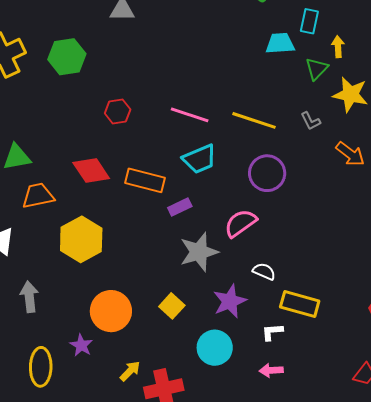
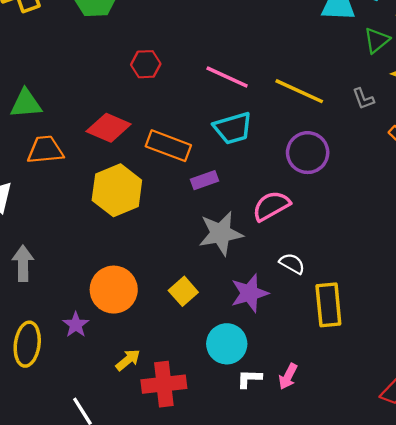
red diamond: (91, 170) -> (109, 128), turned -39
yellow hexagon: (81, 239) -> (117, 190), moved
yellow rectangle: (300, 304) -> (328, 305), turned 63
white L-shape: (272, 332) -> (249, 379), moved
pink arrow: (271, 370) -> (288, 377), turned -65

